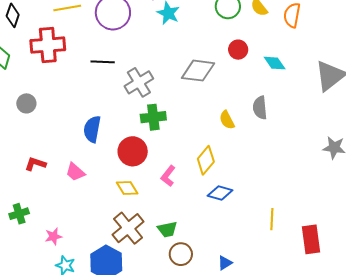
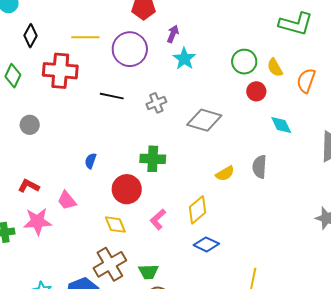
red circle: (238, 50) -> (256, 91), moved
gray cross: (139, 82) -> (156, 103), moved, size x0.7
yellow semicircle: (227, 120) -> (225, 174), turned -102
blue semicircle: (92, 129) -> (90, 161), size x0.6
pink star: (53, 236) -> (37, 222), moved, size x1.6

